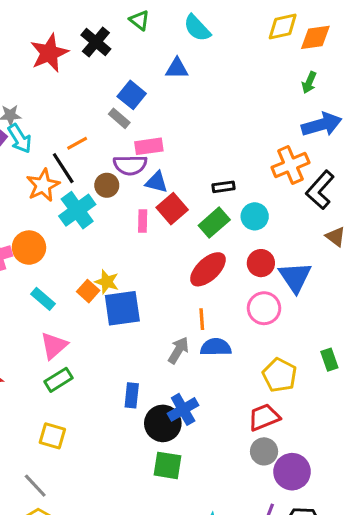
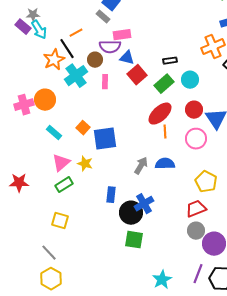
pink rectangle: (143, 221) -> (105, 82), moved
yellow star: (107, 282) -> (85, 164), moved
orange line: (202, 319) -> (165, 132), moved

